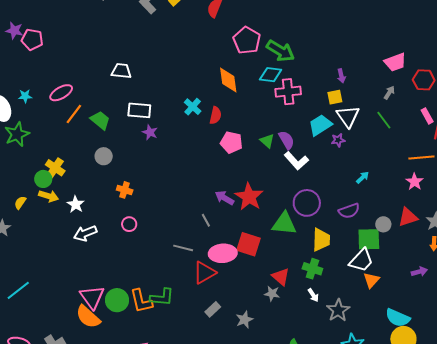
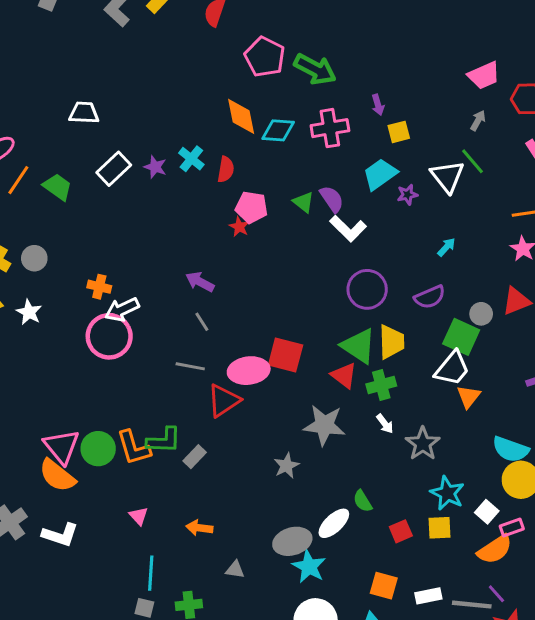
cyan diamond: (271, 75) -> (278, 130), moved
purple arrow: (341, 76) -> (378, 105), moved
white rectangle: (139, 110) -> (114, 169), turned -45
white triangle: (348, 116) -> (447, 176), moved
purple star: (150, 132) -> (155, 167), moved
gray circle: (104, 156) -> (34, 258), moved
red star: (249, 197) -> (239, 227), moved, size x0.5
purple arrow: (225, 198) -> (200, 282), moved
gray line: (206, 220) -> (202, 322), moved
pink circle: (129, 224) -> (109, 336), size x2.0
green triangle: (284, 224) -> (359, 346), moved, turned 32
white arrow: (85, 233) -> (122, 310), moved
green square: (369, 239) -> (461, 337), turned 30
green cross: (312, 269) -> (381, 385), turned -30
red triangle: (281, 277) -> (344, 375), moved
gray star: (272, 294) -> (324, 425), size x1.8
gray rectangle: (213, 309) -> (195, 457), moved

